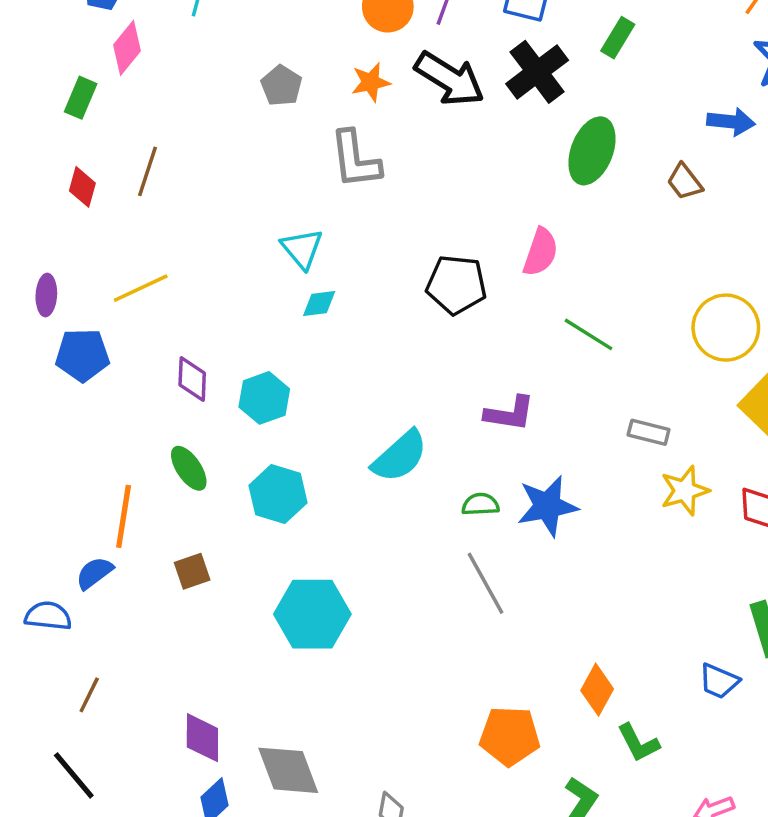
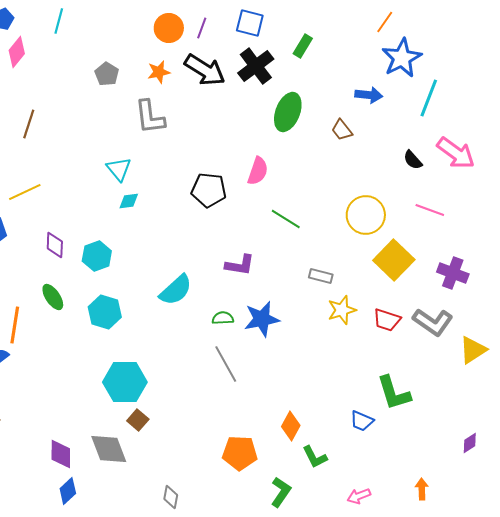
brown square: (192, 571) -> (138, 420), moved, turned -30
gray diamond: (288, 770) -> (109, 449), moved

